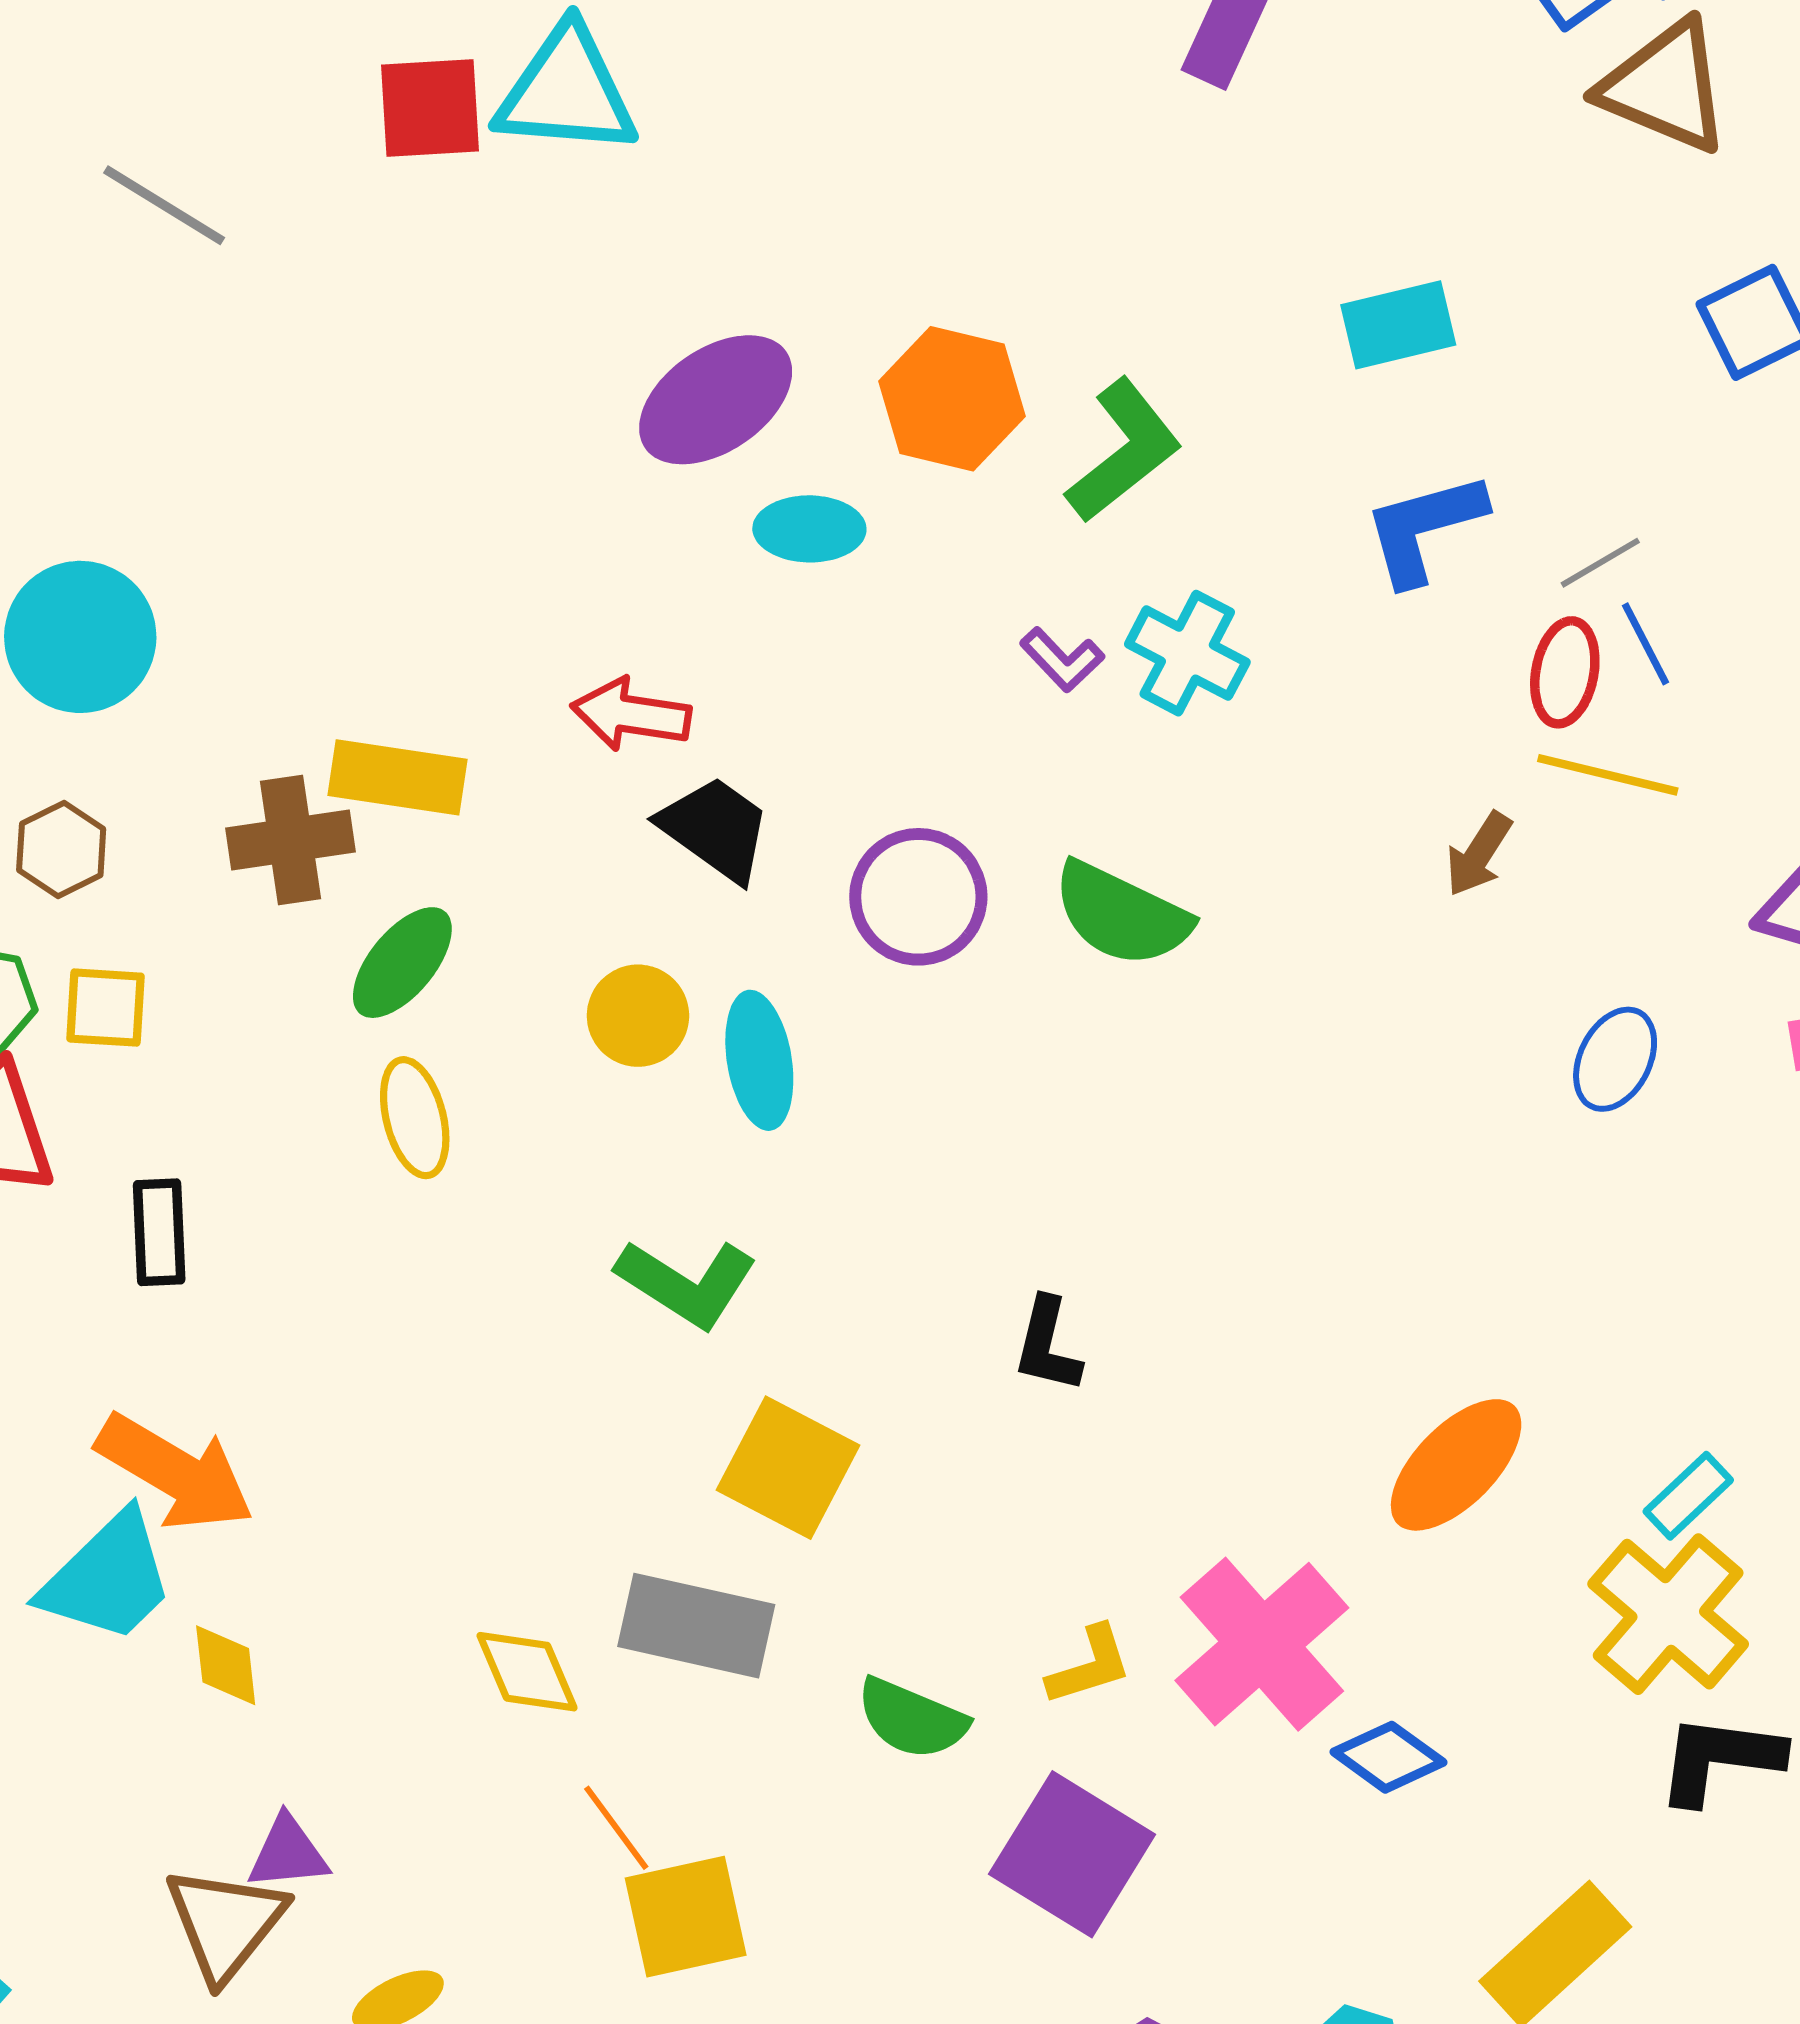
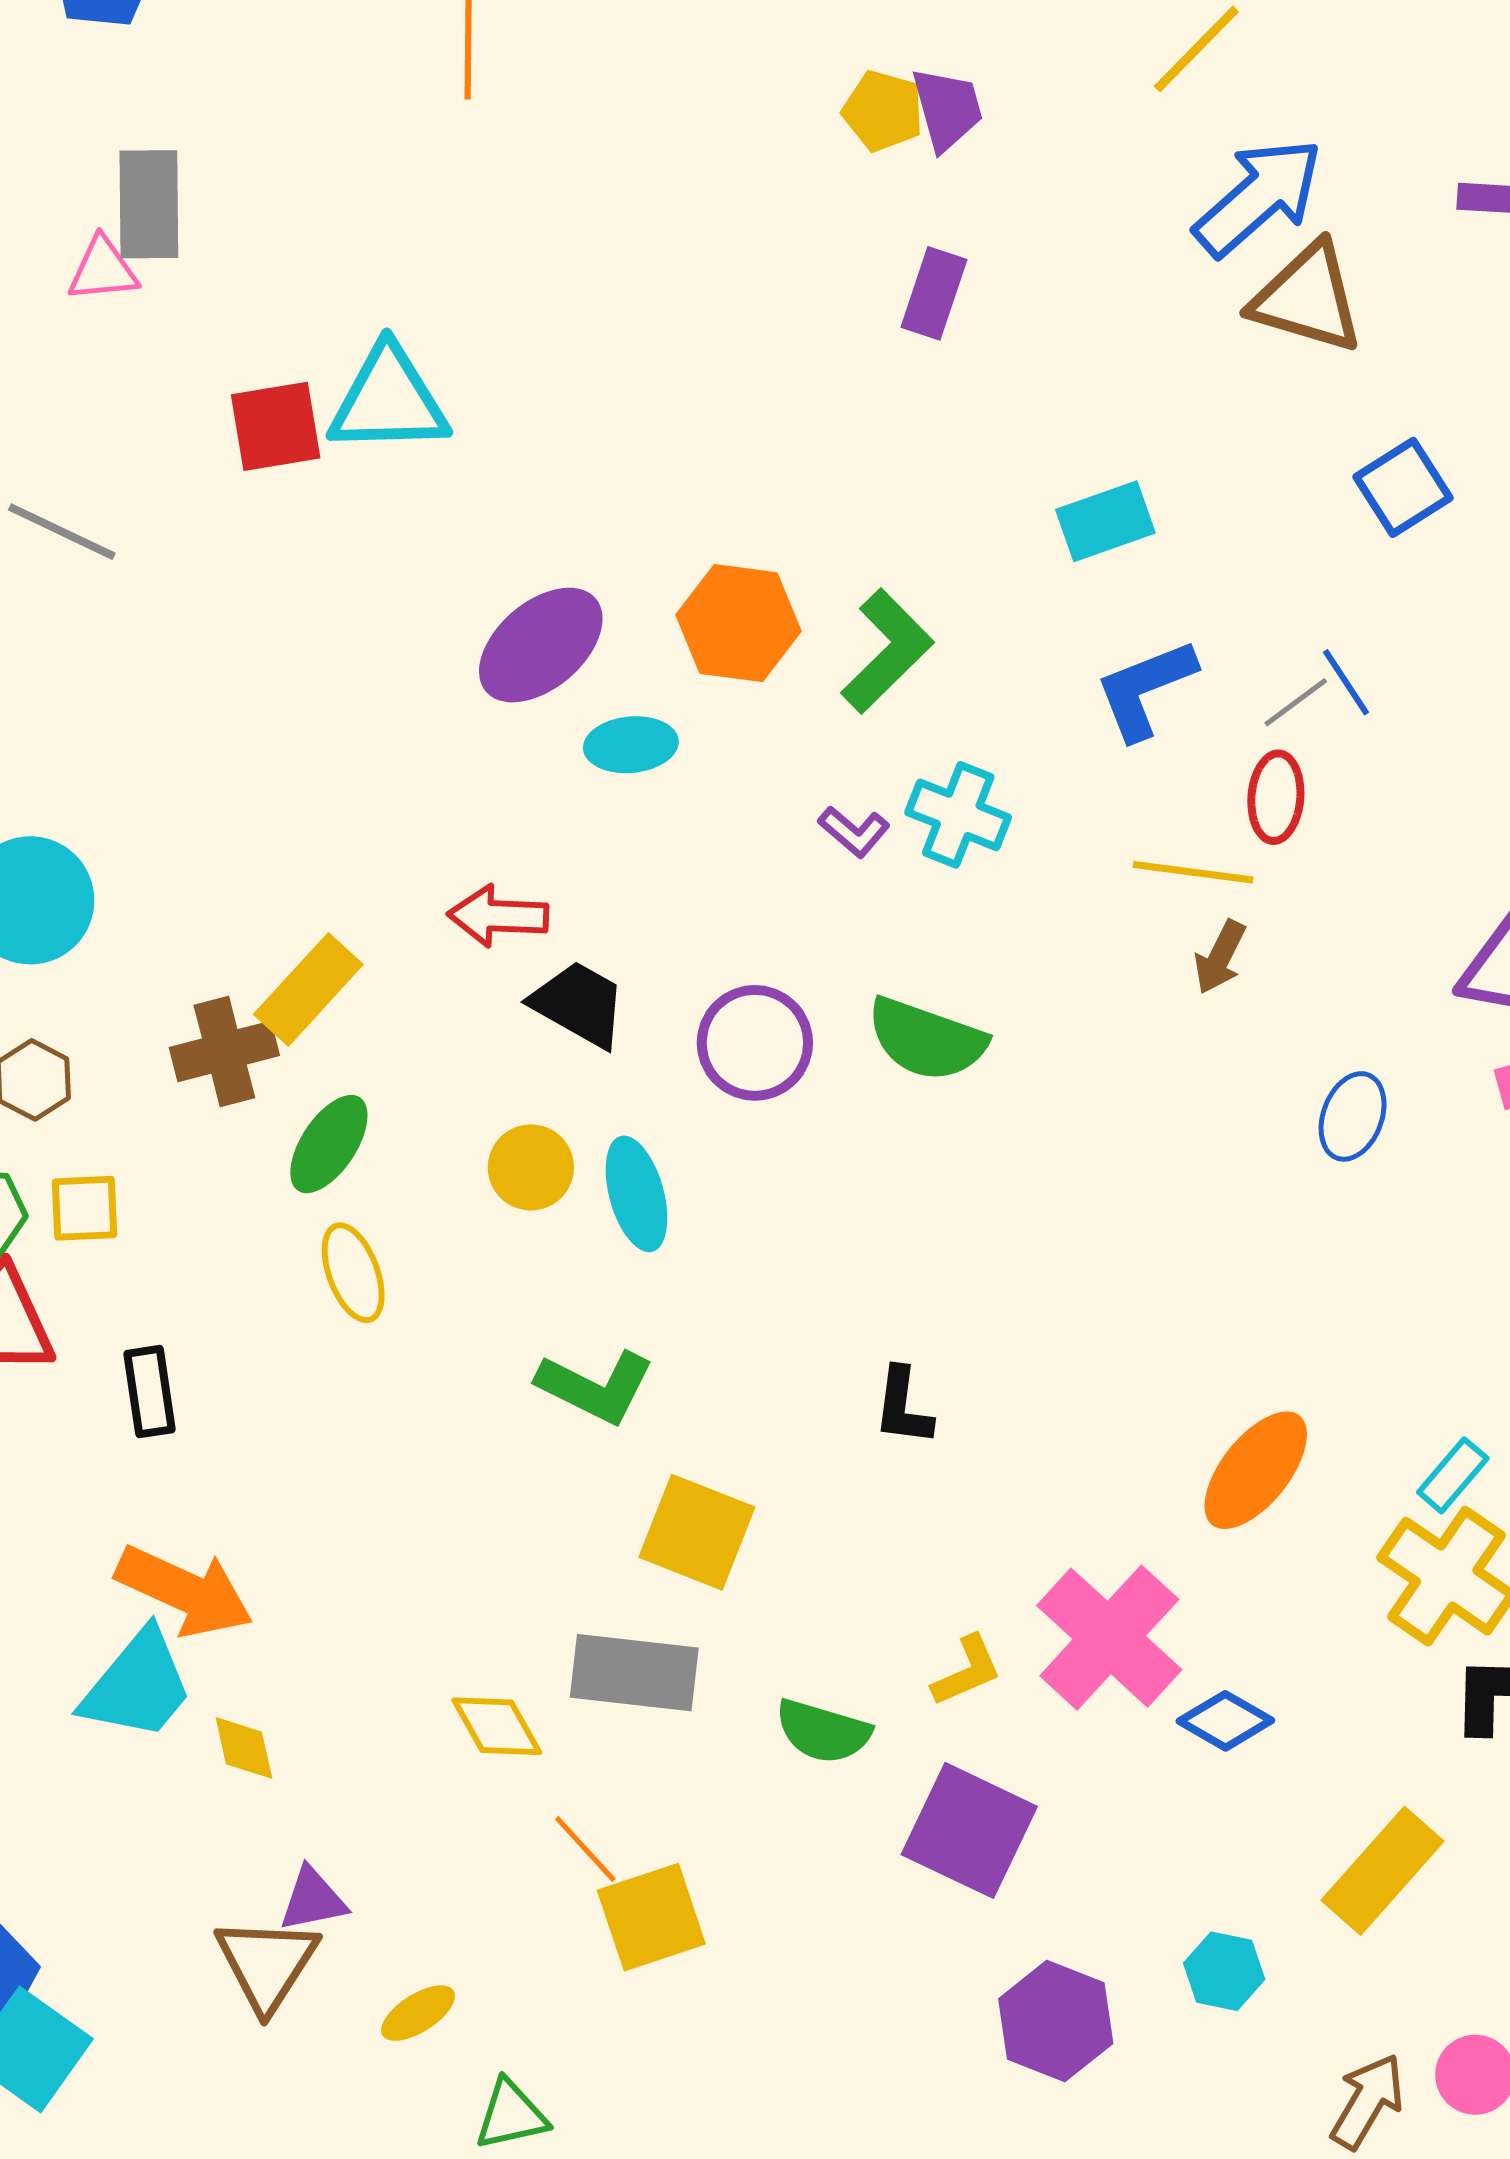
blue line: (1646, 644) -> (1346, 682), moved
yellow line: (1608, 775) -> (1193, 872), moved
yellow rectangle: (398, 777) -> (308, 989), turned -50

